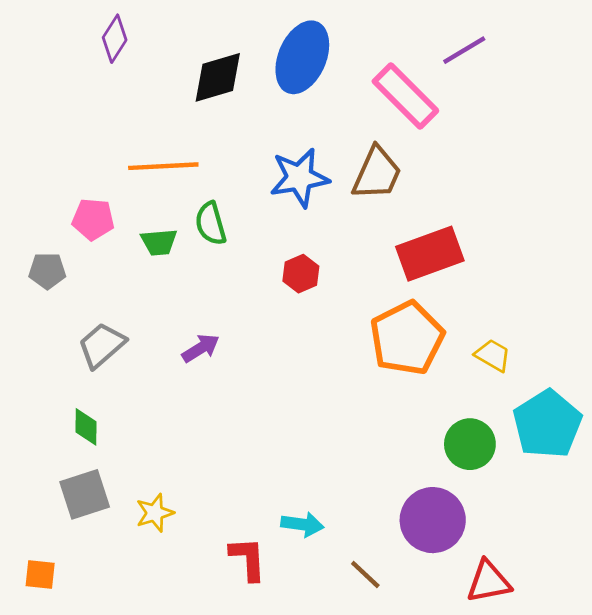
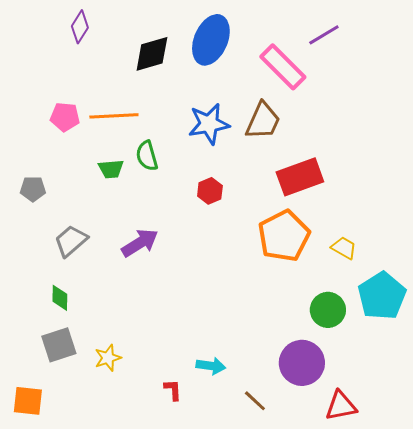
pink pentagon: (93, 219) -> (65, 117), moved
purple arrow: (201, 348) -> (140, 243), size x1.4
red L-shape: (248, 559) -> (173, 390), size x0.7
orange square: (40, 575) -> (28, 401), size x1.4

